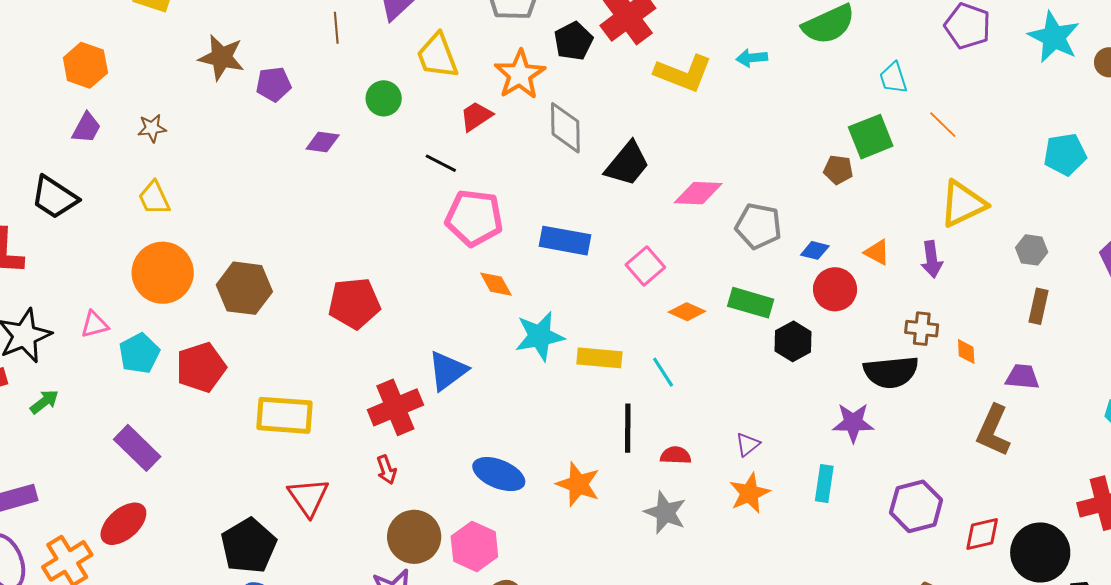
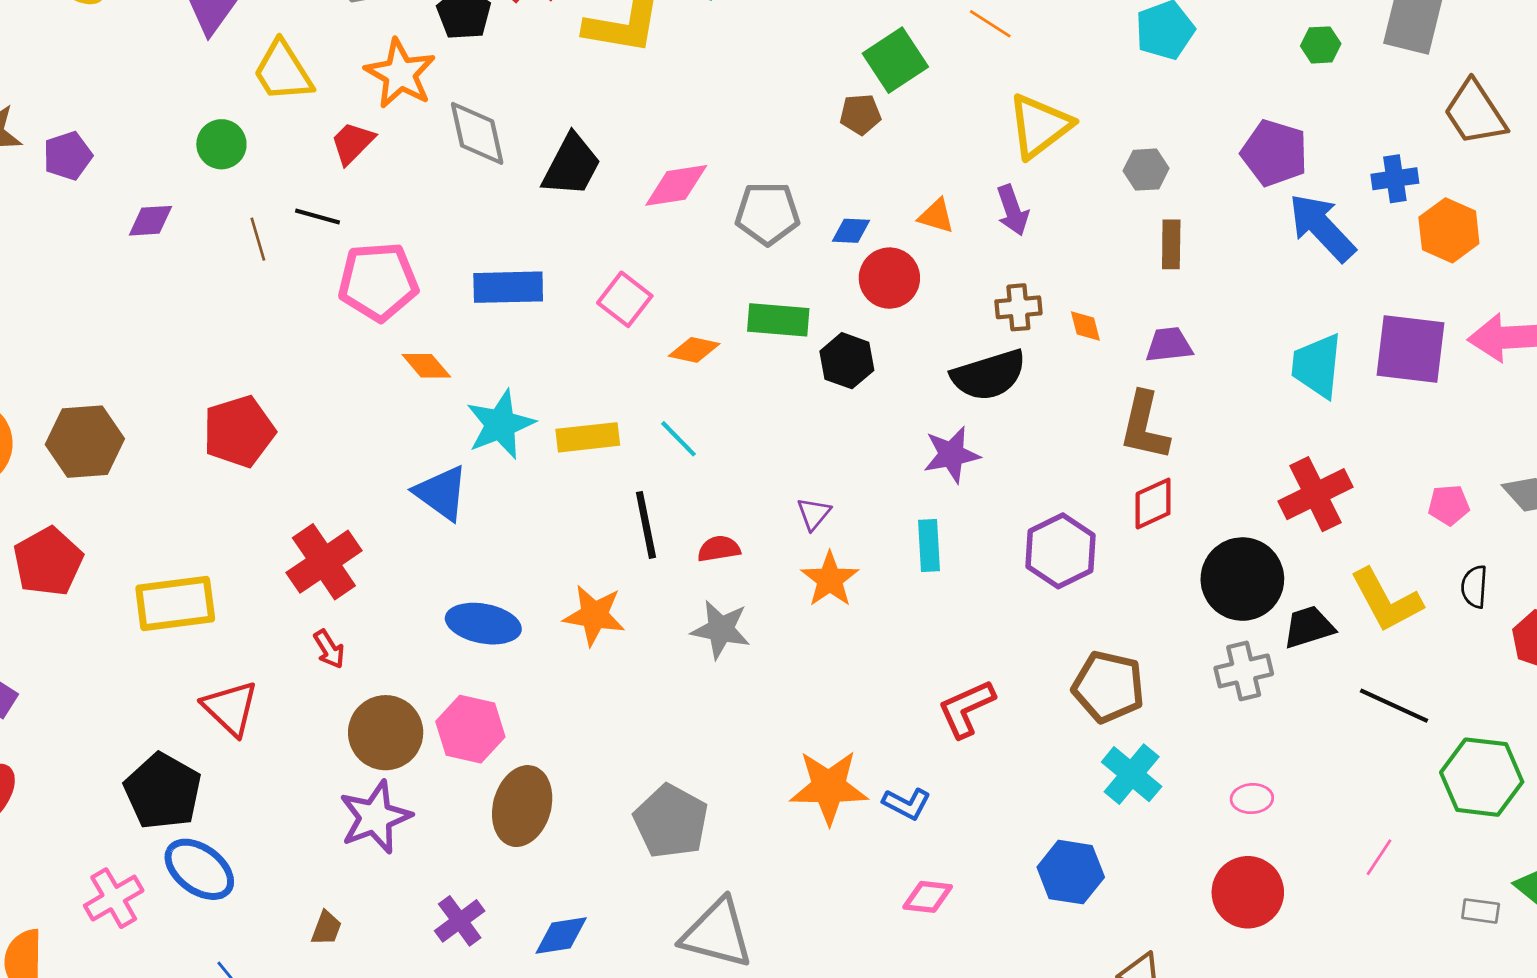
brown line: (336, 28) -> (258, 239), moved
blue triangle: (448, 371) -> (441, 493), moved, turned -36
red diamond: (982, 534) -> (1153, 504), moved

